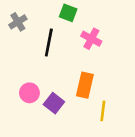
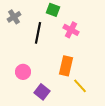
purple square: (54, 103) -> (42, 92), moved
yellow line: (103, 111) -> (80, 86), turned -49

